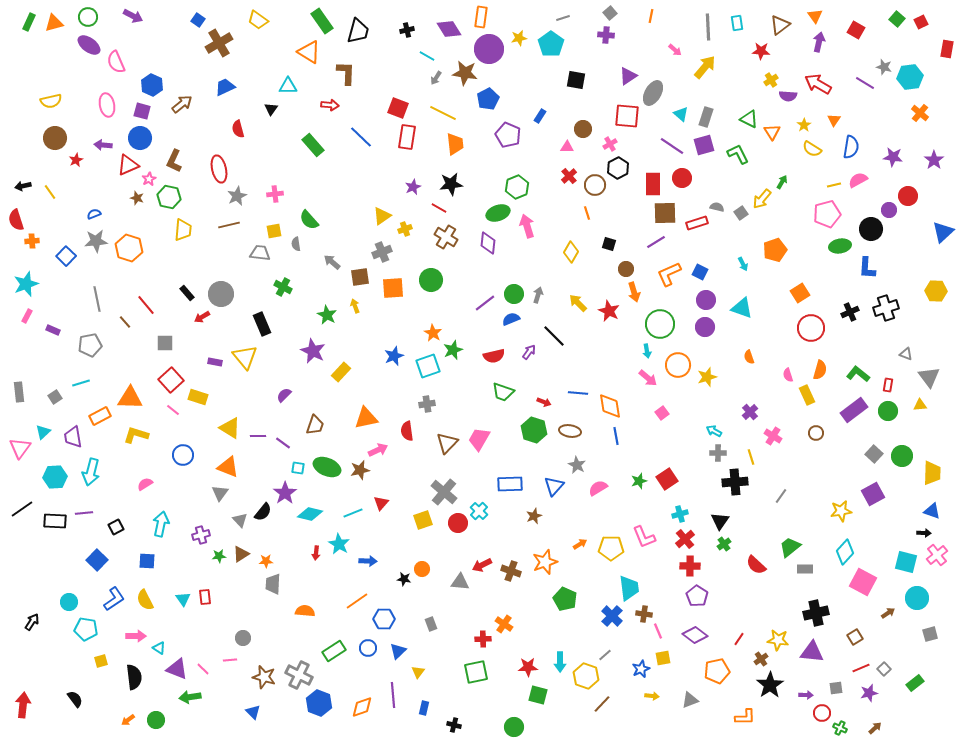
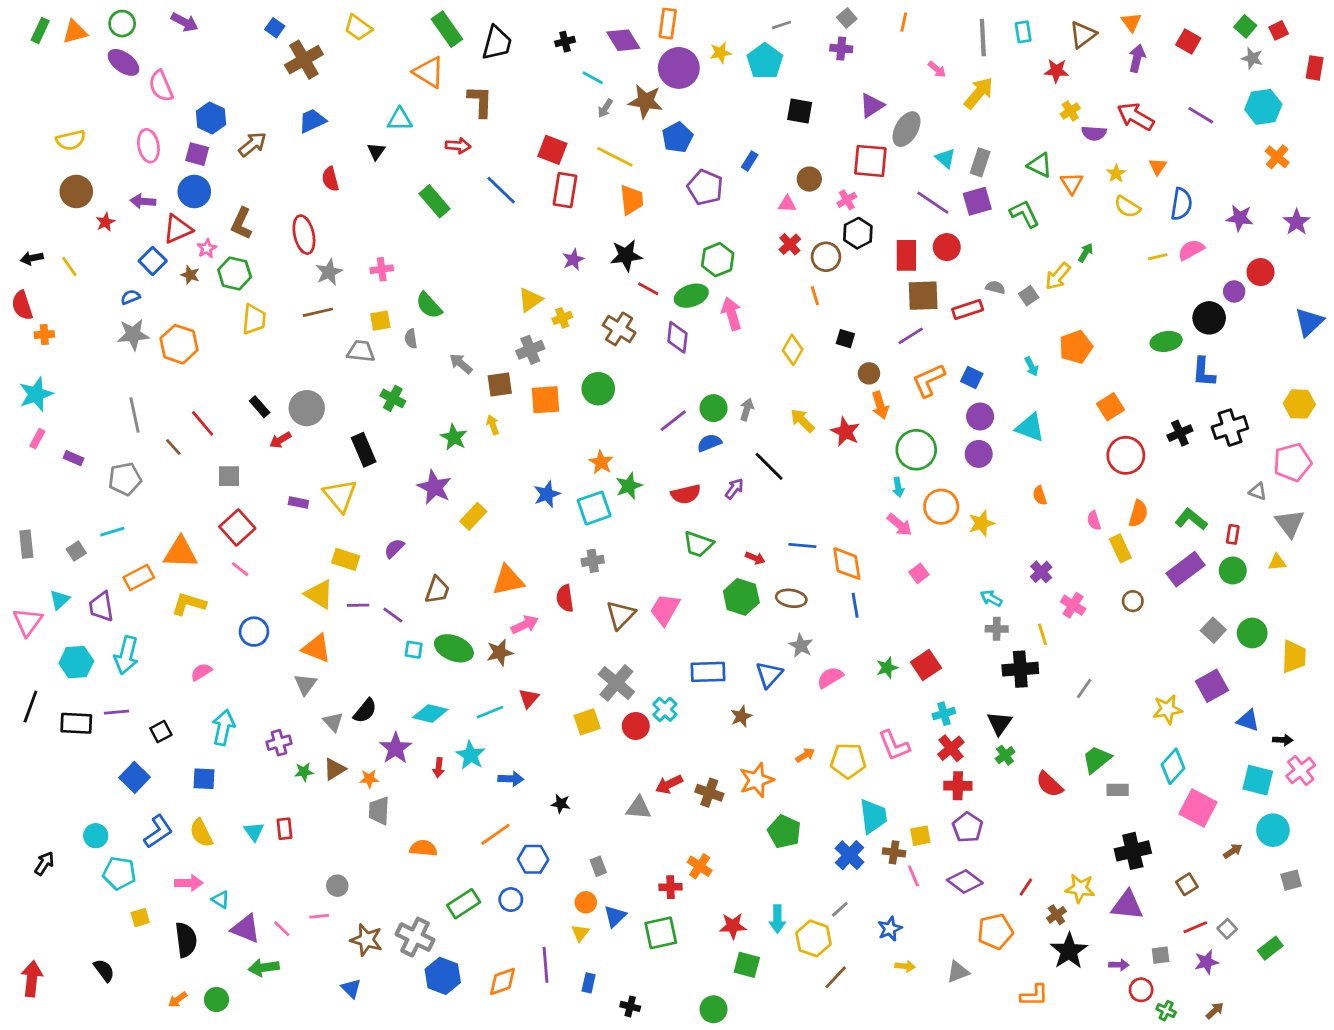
gray star: (884, 67) -> (1252, 58), moved
red line: (439, 208) -> (648, 289), moved
pink pentagon: (827, 214) -> (1292, 462), moved
blue square: (66, 256) -> (153, 261), moved
yellow rectangle: (198, 397) -> (346, 559), moved
purple star: (285, 493) -> (396, 748), moved
black line: (22, 509) -> (30, 707), turned -35
blue triangle: (932, 511) -> (1248, 720), moved
orange circle: (422, 569) -> (586, 902), moved
blue triangle: (398, 651) -> (615, 916), moved
yellow square: (663, 658) -> (920, 836), moved

